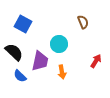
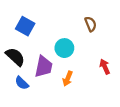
red arrow: (96, 61) -> (105, 67), turned -56
orange arrow: (62, 72) -> (68, 79), turned 32

